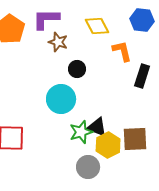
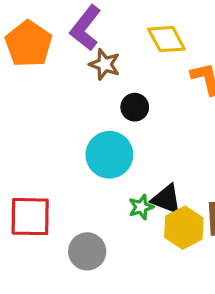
purple L-shape: (46, 19) -> (86, 28), turned -52
green star: (81, 132) -> (141, 207), size x0.7
gray circle: (88, 167) -> (87, 251), moved

